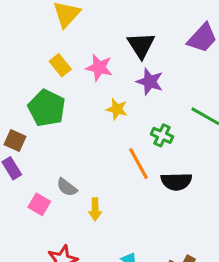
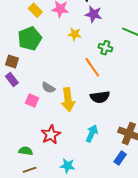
green pentagon: (47, 108) -> (30, 39), turned 30
black semicircle: (176, 182) -> (100, 97), moved
yellow arrow: (95, 209) -> (68, 100), size x1.6

